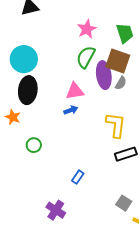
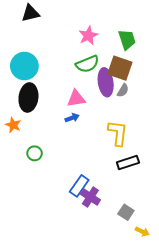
green semicircle: (86, 57) -> (87, 64), turned -140
blue rectangle: (78, 177) -> (79, 186), size x1.5
purple cross: (56, 210) -> (90, 197), moved

